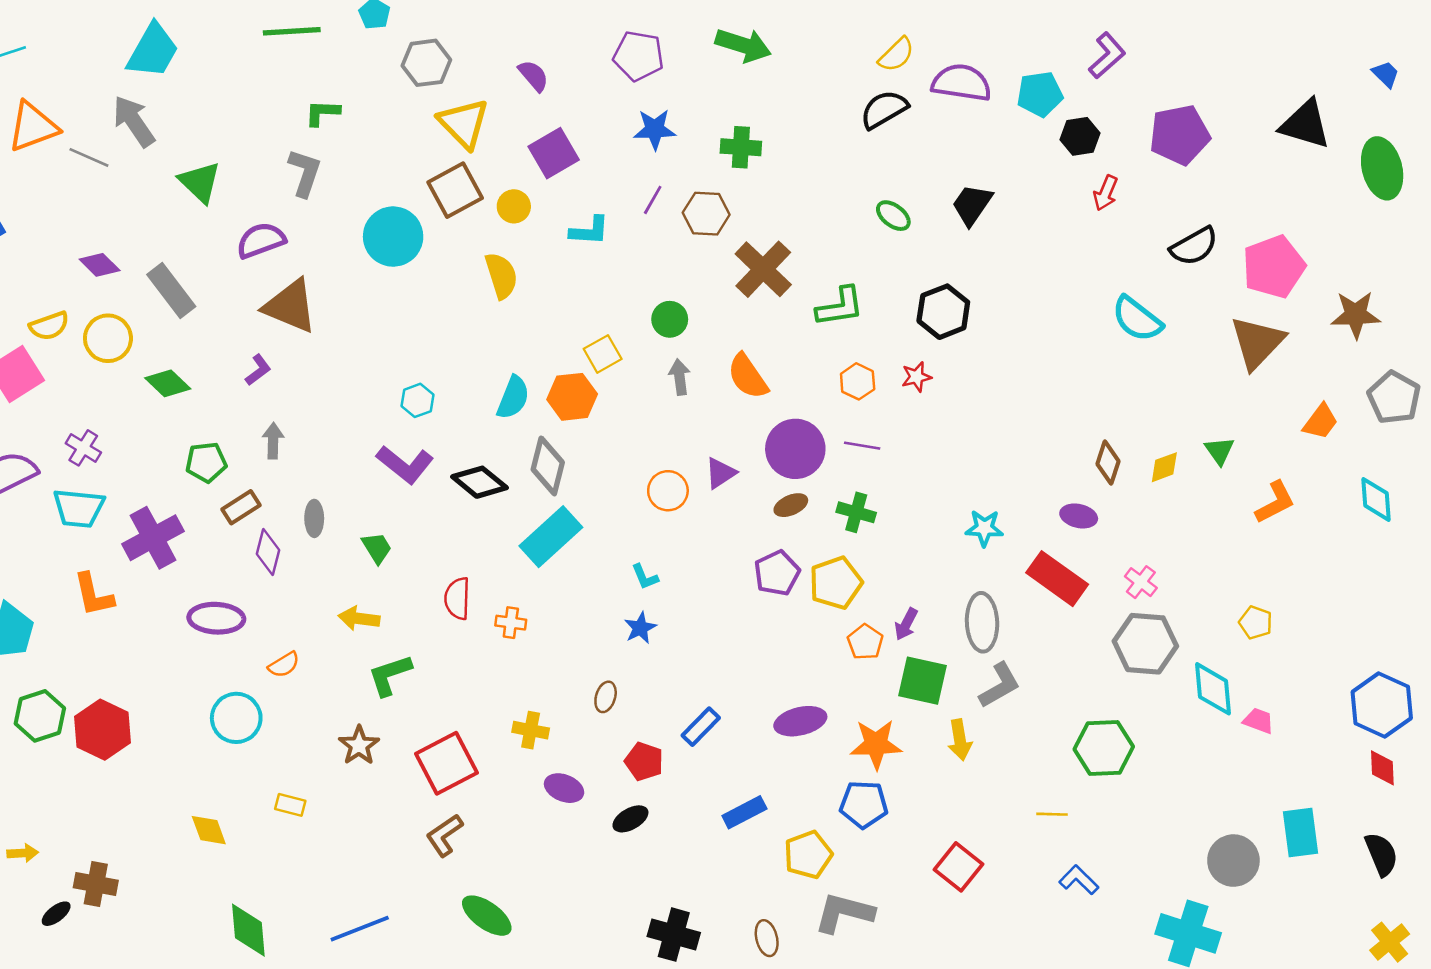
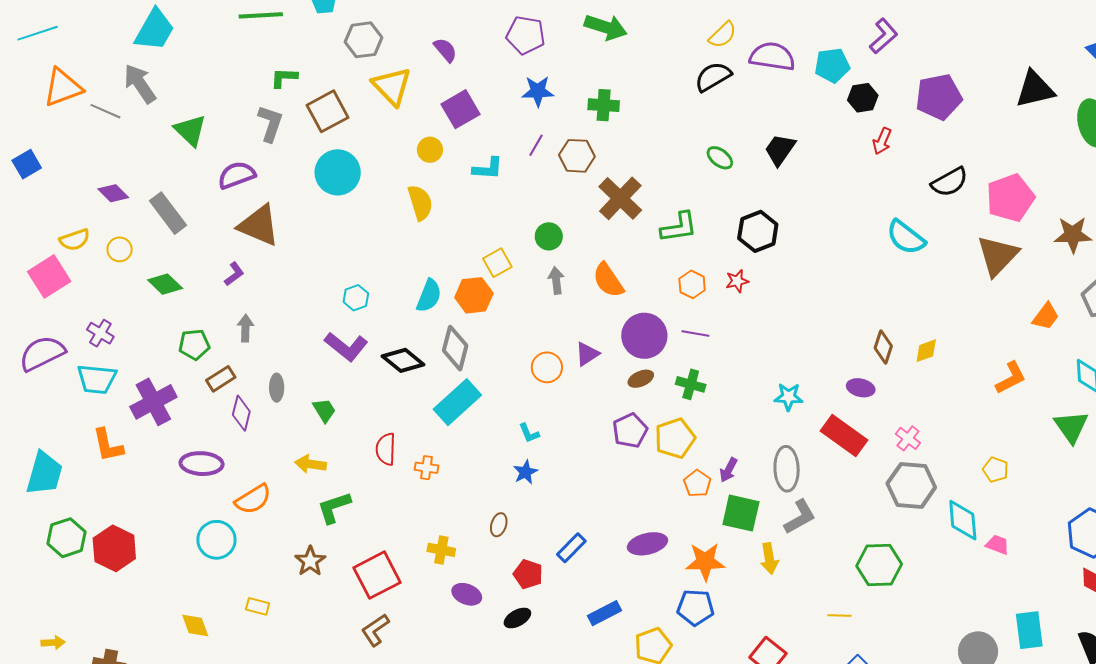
black triangle: (1305, 124) -> (1035, 89), turned -30
brown square: (455, 190) -> (327, 111), moved
yellow circle: (108, 338) -> (120, 249), size x0.7
green triangle: (1219, 451) -> (1071, 427), moved, size x1.5
orange semicircle: (284, 665) -> (253, 499), size x1.5

